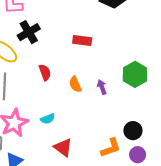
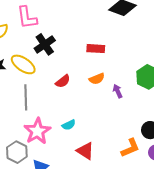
red semicircle: (45, 72) -> (63, 81), turned 77
orange semicircle: (75, 84) -> (97, 79), moved, turned -84

